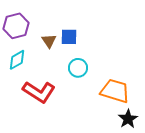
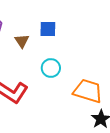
blue square: (69, 37) -> (48, 29), moved

